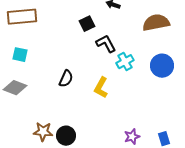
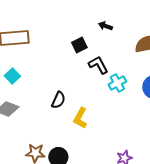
cyan square: (20, 55) -> (12, 76), turned 35
yellow L-shape: (101, 88) -> (80, 118), moved

